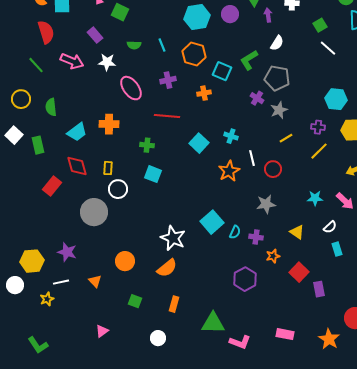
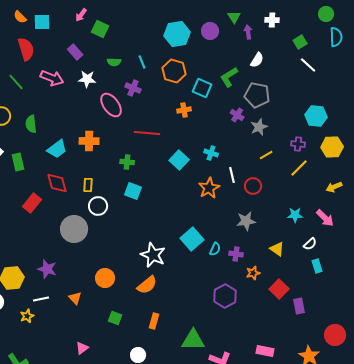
purple cross: (168, 80) -> (133, 88), moved, turned 35

